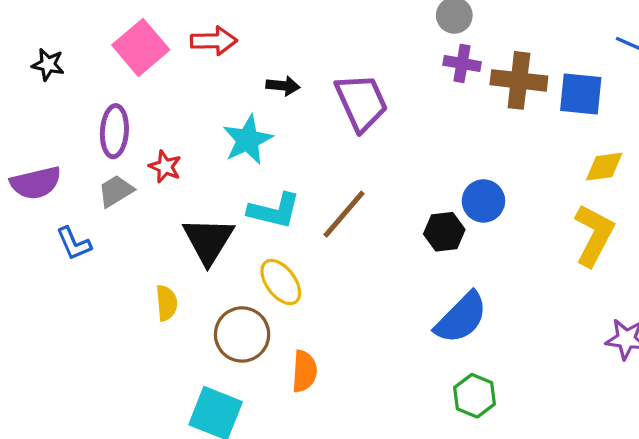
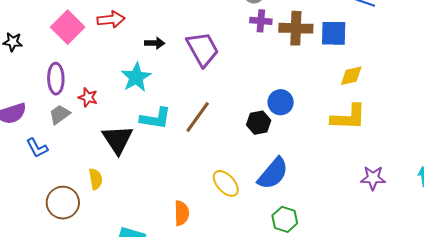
yellow L-shape: (594, 235) -> (348, 117), turned 69
yellow ellipse: (281, 282) -> (226, 183), moved
brown circle: (242, 334) -> (63, 203), moved

